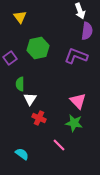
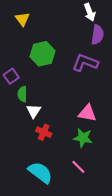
purple square: (10, 58) -> (11, 76), moved
pink triangle: (78, 101) -> (87, 113), turned -36
pink line: (59, 145) -> (78, 167), moved
cyan semicircle: (22, 154) -> (40, 173), moved, size x1.6

